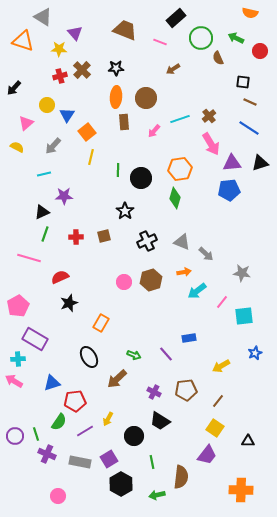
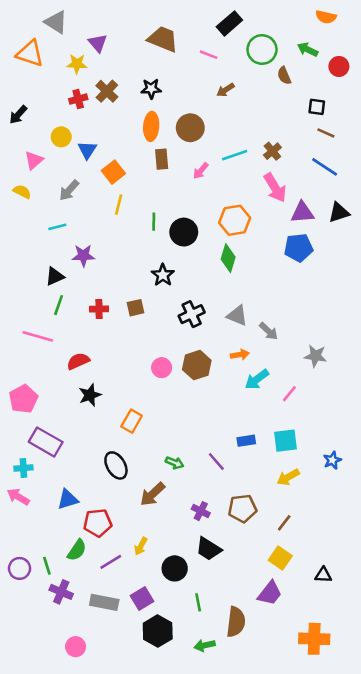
cyan square: (244, 316) -> (285, 441), moved

